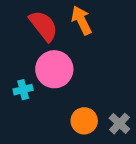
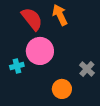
gray cross: (119, 124) -> (87, 69), moved

